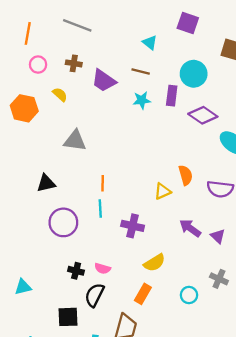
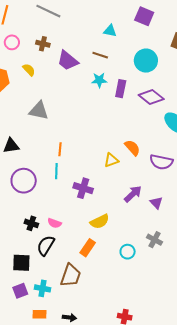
cyan triangle: (150, 43) -> (110, 31), turned -32
purple rectangle: (172, 96) -> (121, 89), moved
orange semicircle: (186, 175) -> (132, 148), turned -30
purple arrow: (190, 228) -> (133, 194), turned 96

